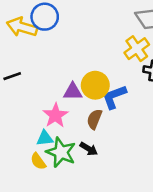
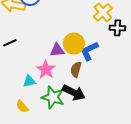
cyan triangle: (45, 138) -> (29, 81), moved
black arrow: (89, 149) -> (74, 93), size x1.6
yellow semicircle: (38, 161) -> (22, 106), moved

